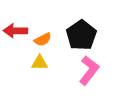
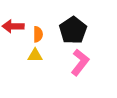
orange semicircle: (43, 40) -> (38, 34), turned -63

